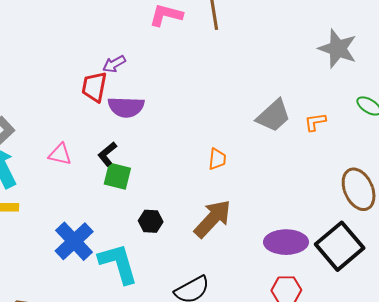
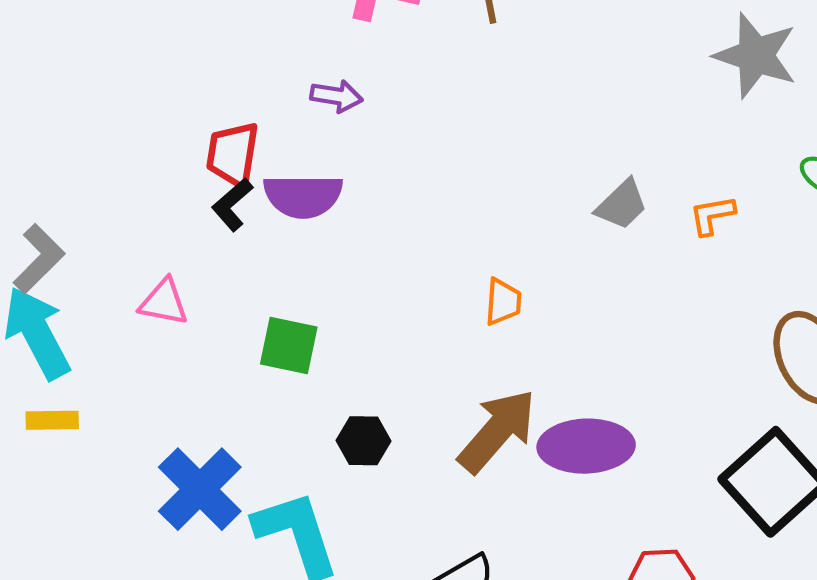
purple arrow: (114, 64) -> (336, 96), moved, turned -140
gray trapezoid: (274, 116) -> (622, 205), size x0.7
black L-shape: (107, 154) -> (232, 205), moved
purple ellipse: (286, 242) -> (586, 446), moved

